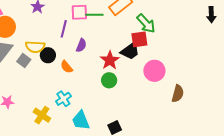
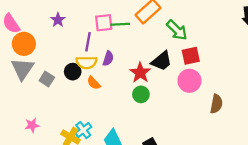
red square: (139, 39) -> (191, 56), moved
yellow semicircle: (35, 47) -> (87, 62), moved
cyan cross: (63, 99) -> (83, 130), moved

